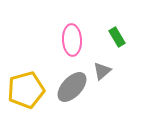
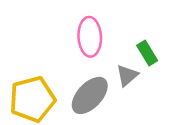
green rectangle: (117, 37) -> (147, 53), moved

